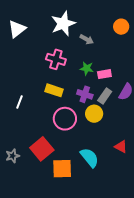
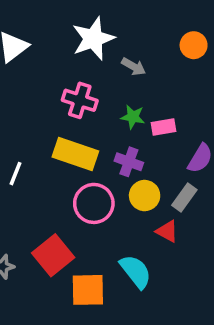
yellow rectangle: (54, 90) -> (75, 154), size x1.4
gray rectangle: (105, 96) -> (184, 197), moved
red triangle: (121, 147) -> (167, 231), moved

